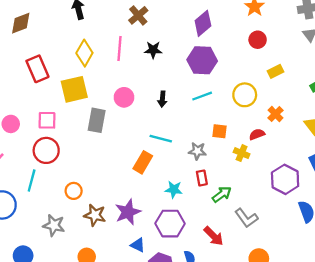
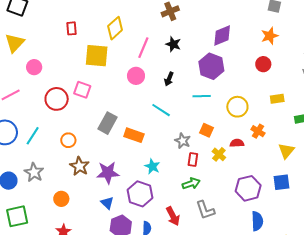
pink line: (119, 48) -> (143, 48), moved
red rectangle: (37, 69) -> (71, 28), size x0.6
yellow rectangle: (275, 71) -> (277, 99), moved
black arrow: (162, 99) -> (169, 79), moved
orange cross: (276, 114) -> (258, 131), turned -32
pink square: (47, 120) -> (82, 90), moved
gray rectangle: (97, 120) -> (107, 123), moved
cyan line: (161, 139) -> (161, 110), moved
orange rectangle: (143, 162) -> (134, 135), turned 60
red rectangle: (202, 178) -> (193, 160), moved
cyan line: (32, 181) -> (33, 136), moved
gray star: (54, 225) -> (34, 172), moved

